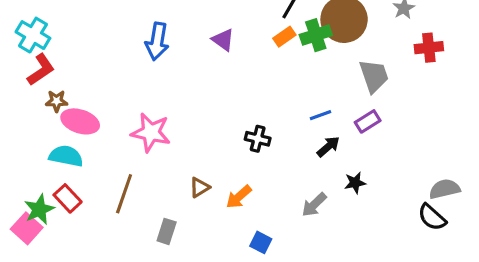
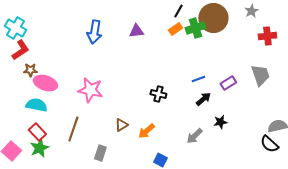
purple triangle: (223, 40) -> (136, 31), turned -42
gray trapezoid: (374, 76) -> (260, 75), moved
green star: (39, 209) -> (39, 148), moved

